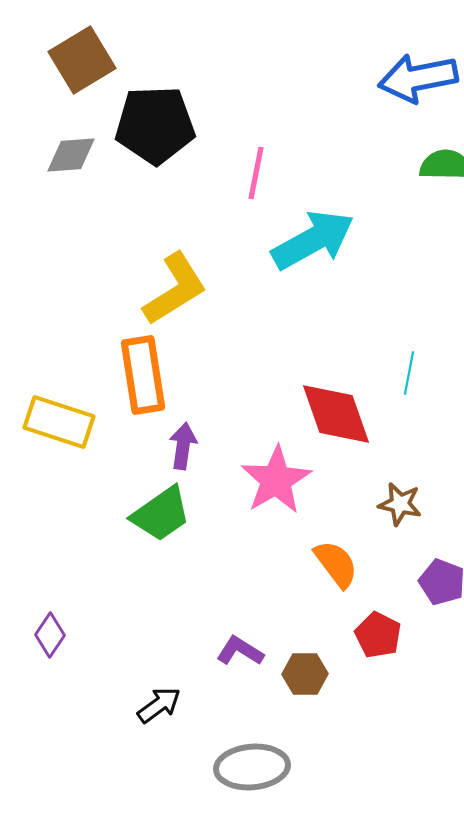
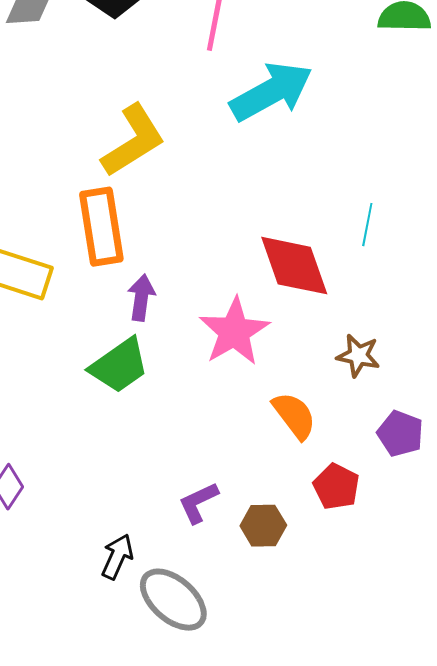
purple L-shape: (240, 651) -> (198, 503), turned -57
black arrow: (159, 705) -> (117, 557), turned -30
gray ellipse: (252, 767) -> (173, 600), moved, turned 46

